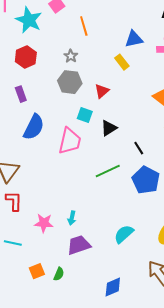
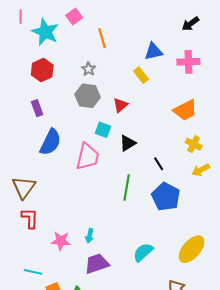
green line: (108, 171) -> (127, 187), turned -55
cyan line: (13, 243) -> (33, 272), moved

